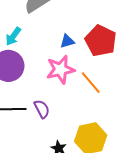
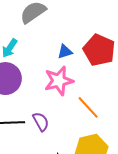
orange line: (91, 83) -> (88, 107), moved

